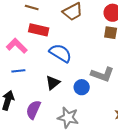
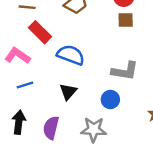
red rectangle: (39, 30) -> (40, 32), turned 42
blue circle: (82, 87) -> (110, 100), moved

